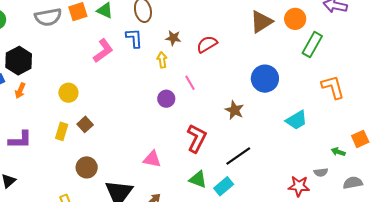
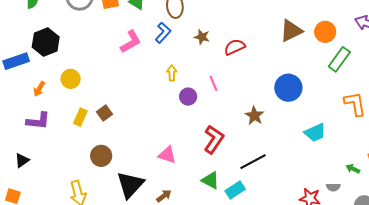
blue L-shape: (134, 38) -> (163, 33), turned 40
yellow arrow: (162, 60) -> (172, 73), moved
orange arrow: (20, 91) -> (39, 89), moved
yellow circle: (68, 93) -> (71, 79), moved

